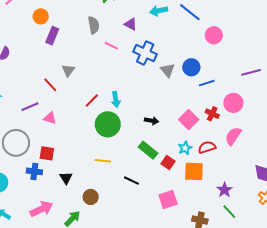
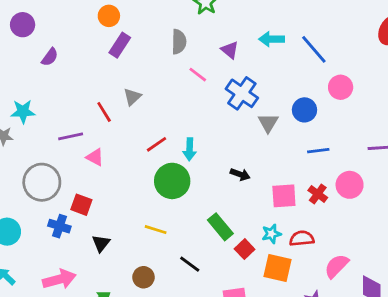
blue circle: (191, 67) -> (304, 110), moved
pink square: (189, 120) -> (284, 196), turned 30
black arrow: (152, 121) -> (240, 174), moved
pink semicircle: (233, 136) -> (337, 266), moved
brown circle: (91, 197) -> (143, 277), moved

